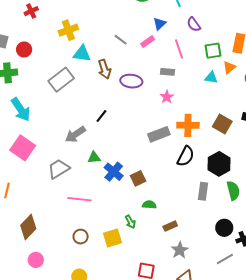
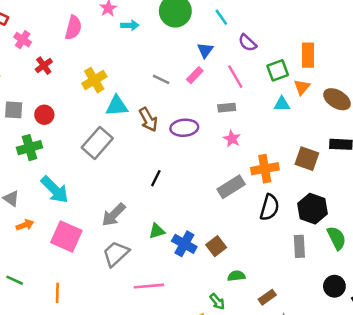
gray arrow: (75, 134) -> (114, 215), moved

